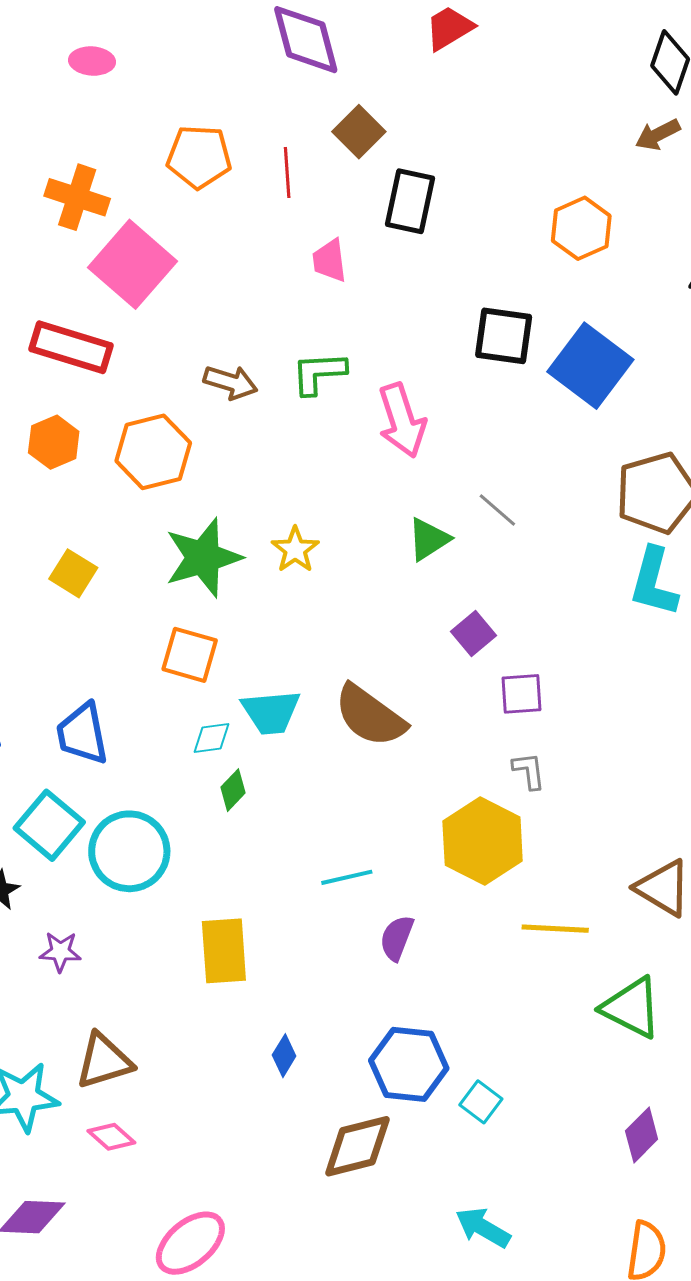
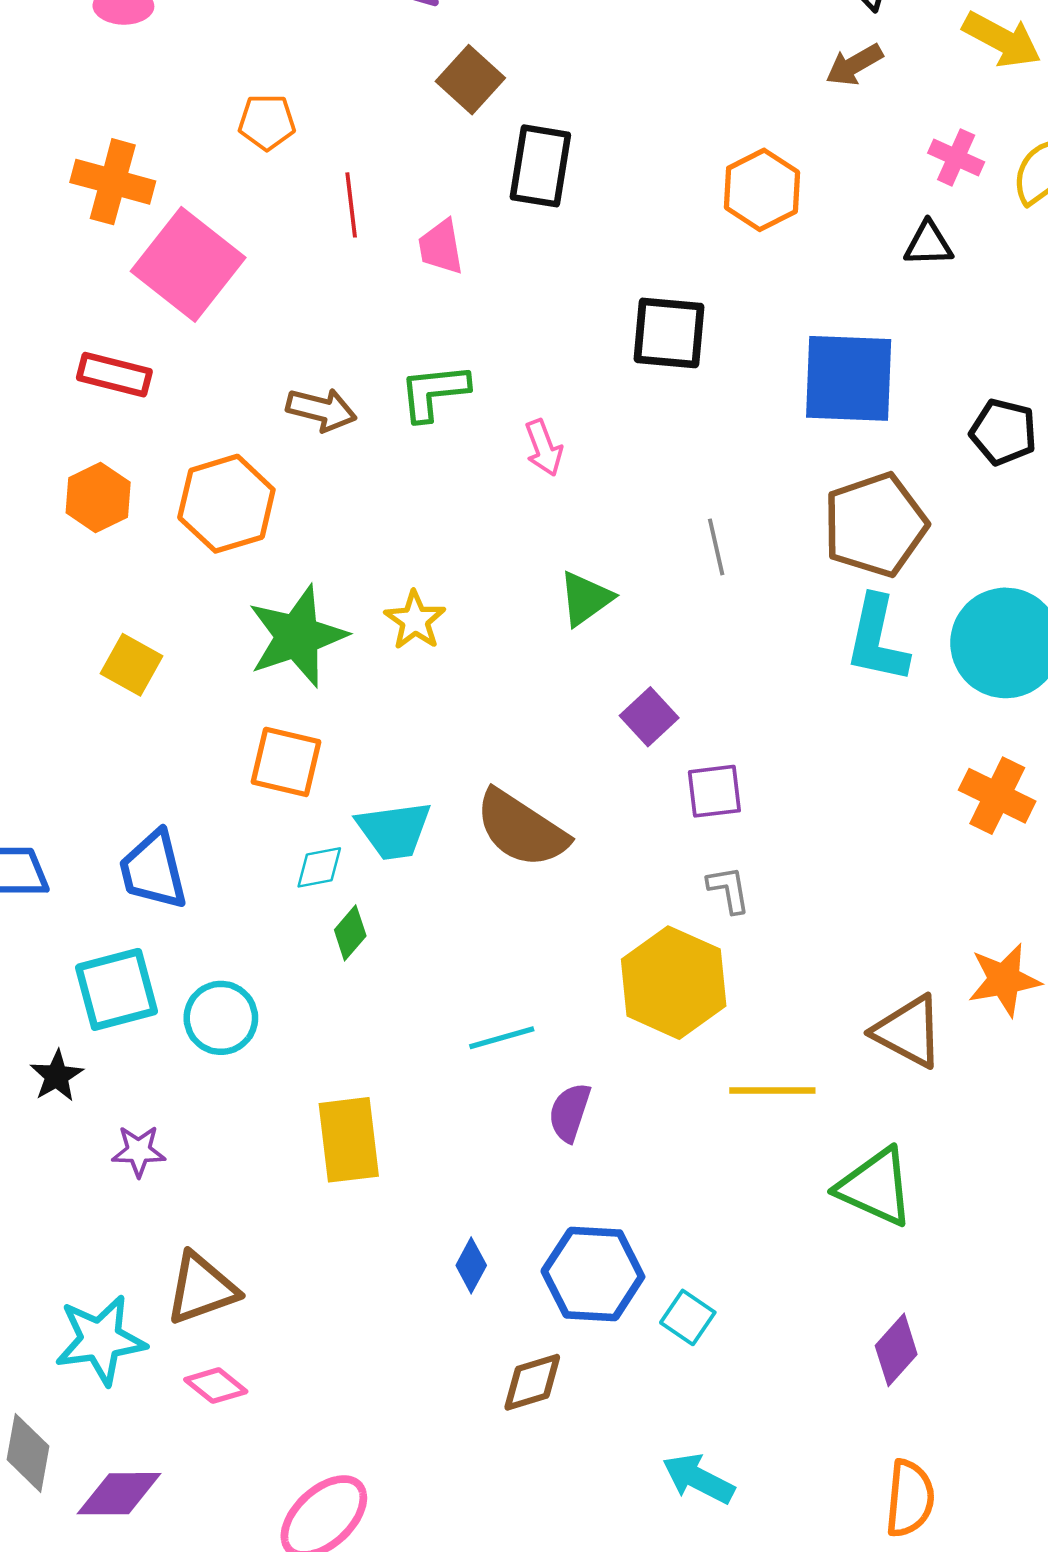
orange pentagon: (199, 157) -> (267, 122), size x0.7
red line: (287, 172) -> (351, 205), moved
red rectangle: (71, 347) -> (114, 375), size x0.7
blue square: (590, 366) -> (849, 378), moved, turned -32
pink arrow: (402, 420) -> (544, 448), size x0.6
gray line: (497, 510) -> (716, 547), moved, turned 39
cyan square: (49, 825) -> (117, 989), turned 38
cyan circle: (129, 851) -> (221, 1018), size x0.7
blue diamond: (284, 1056) -> (471, 1265), moved
brown diamond: (357, 1146) -> (532, 1382), size x0.7

